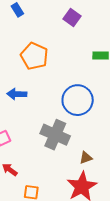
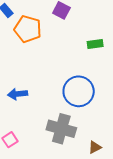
orange pentagon: (34, 56) -> (28, 29), moved

